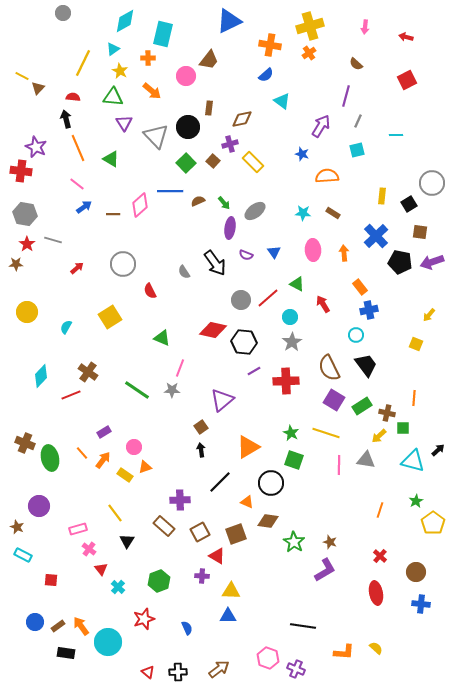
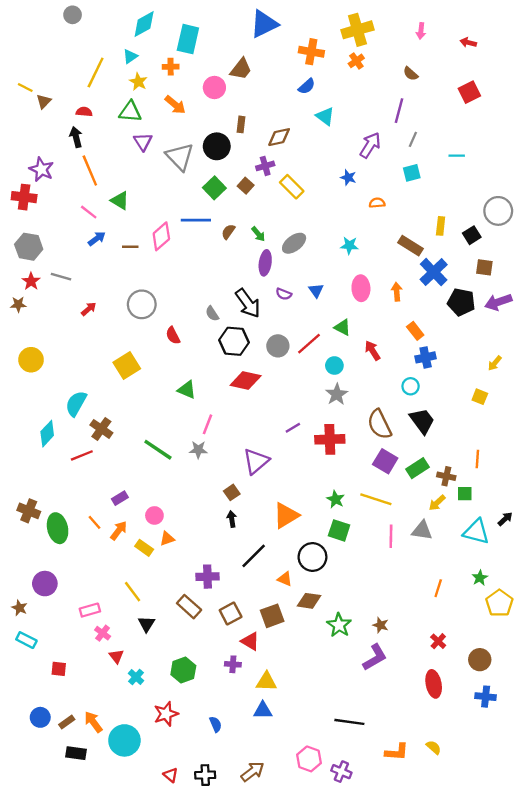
green triangle: (111, 159) -> (120, 201), moved
orange semicircle: (327, 176) -> (377, 203), size x0.6
brown semicircle: (198, 201) -> (228, 232), turned -32
brown rectangle: (333, 213) -> (411, 246), moved, size x1.5
cyan semicircle: (66, 327) -> (76, 404), moved, size x1.6
black hexagon: (244, 342) -> (234, 341), moved

